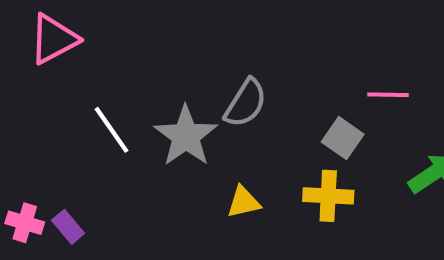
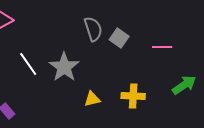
gray semicircle: (246, 103) -> (93, 29), moved, turned -50
gray square: (343, 138) -> (119, 38), moved

